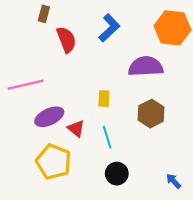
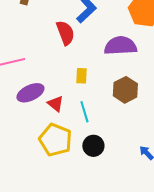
red semicircle: (66, 40) -> (65, 33), moved
yellow pentagon: (54, 162) -> (55, 140), moved

